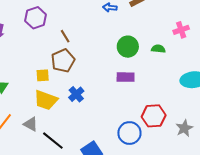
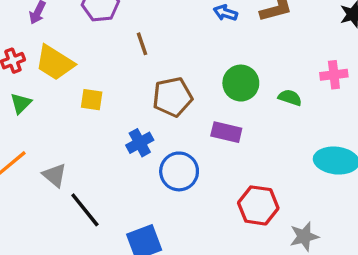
brown pentagon: (63, 61) -> (172, 97), moved
yellow trapezoid: (46, 100) -> (55, 63), moved
blue circle: (129, 133) -> (179, 171), moved

